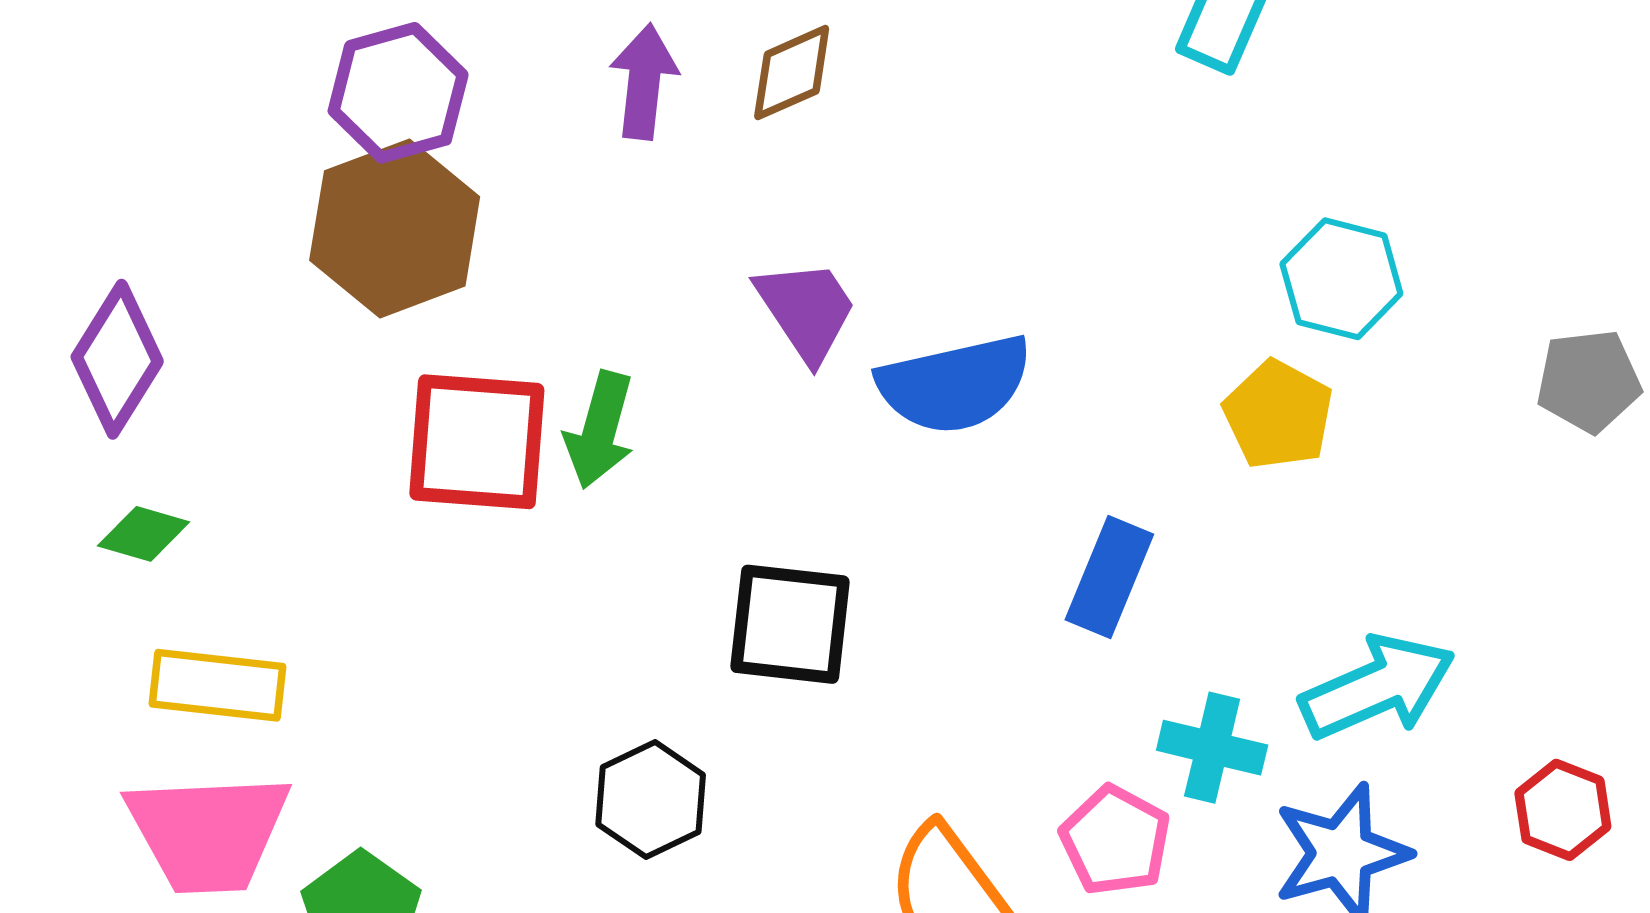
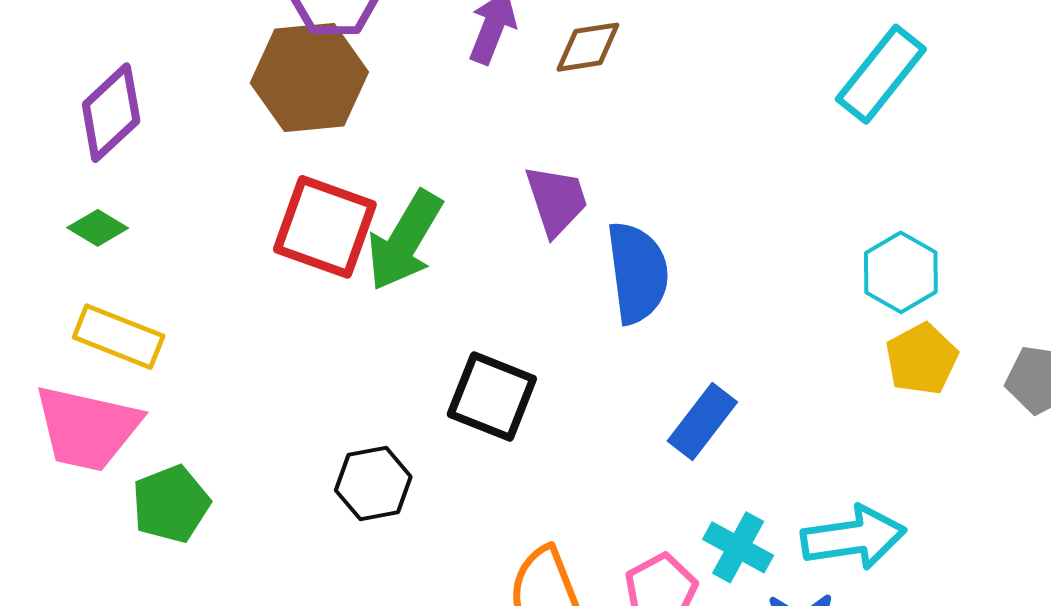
blue semicircle: (955, 384) -> (638, 273), turned -100
yellow pentagon: (1278, 415) -> (922, 359), moved
green arrow: (600, 430) -> (405, 241), size x1.4

